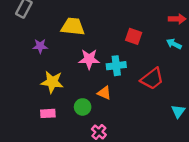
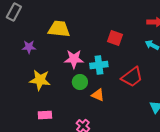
orange triangle: (104, 93) -> (98, 95), moved
green circle: (83, 107) -> (80, 82), moved
pink rectangle: (48, 113) -> (45, 115), moved

